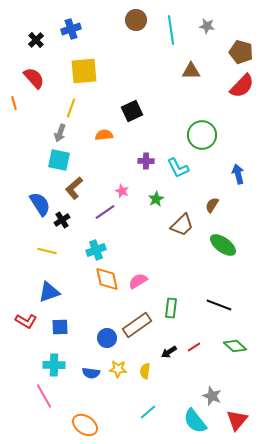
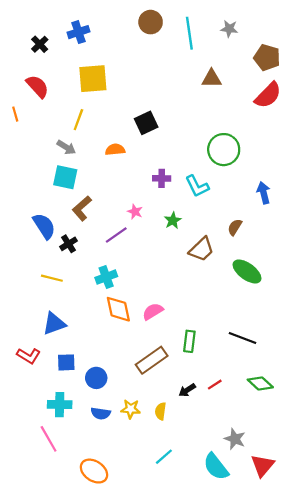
gray arrow: (60, 133) -> (66, 147), turned -78
blue circle: (107, 338) -> (96, 378), moved

